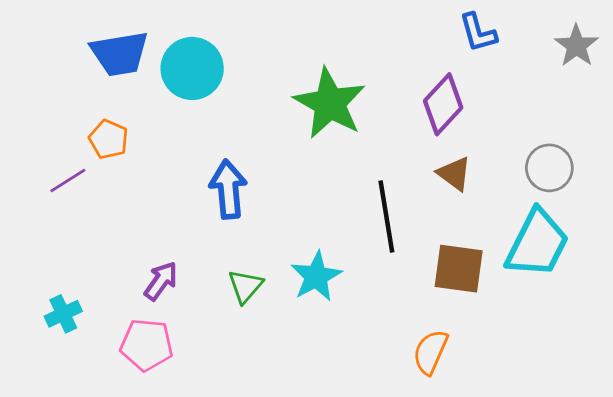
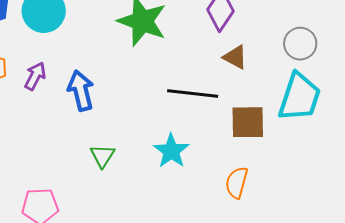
black line: (386, 217) -> (193, 94), turned -66
cyan star: (316, 276) -> (171, 151), moved
purple arrow: (161, 281) -> (35, 76), moved

